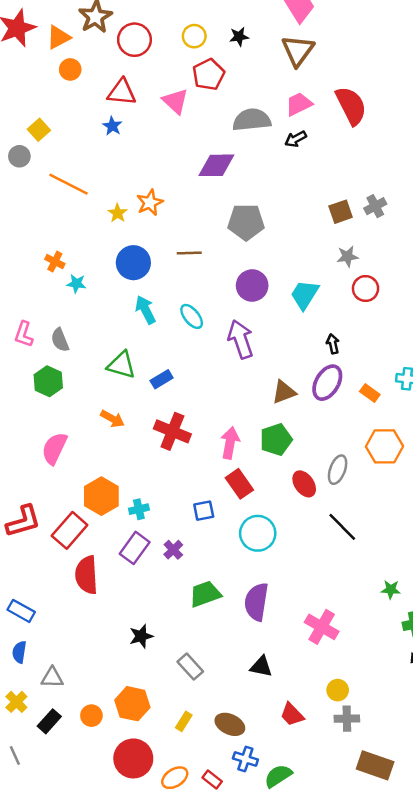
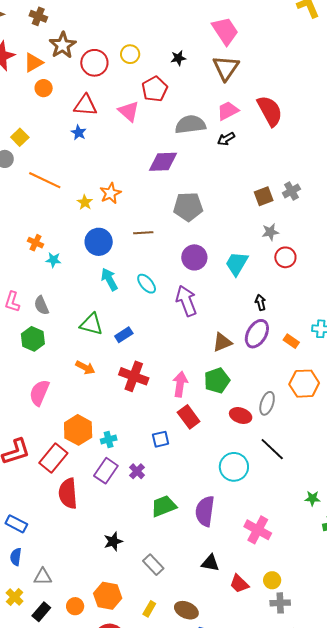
yellow circle: (194, 36) -> (130, 54), moved
red ellipse: (304, 484) -> (241, 416), turned -35
cyan circle: (258, 533) -> (234, 467), moved
red trapezoid: (292, 715) -> (239, 584), moved

